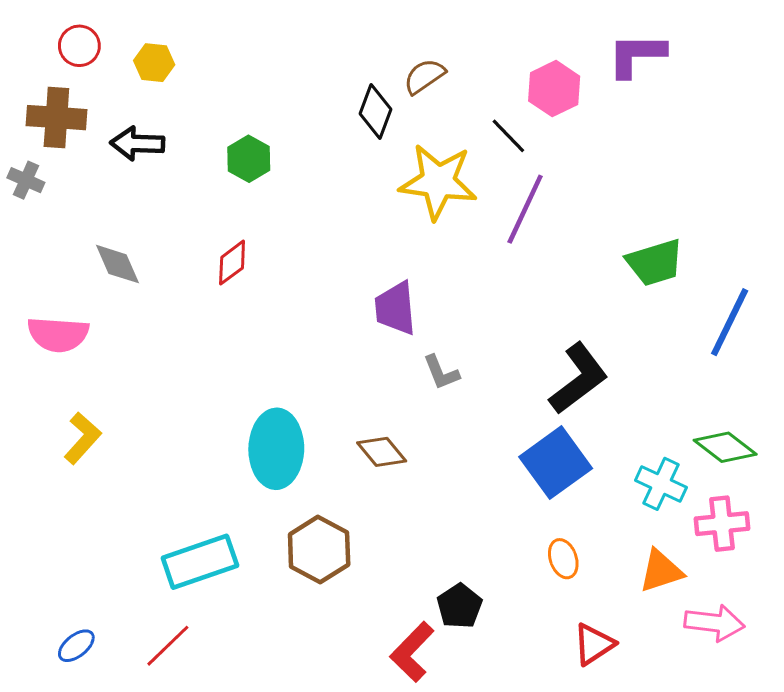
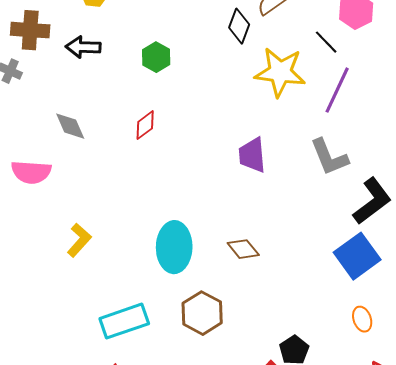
gray L-shape: (441, 372) -> (329, 157), moved, size x1.6
yellow L-shape: (82, 438) -> (79, 240), moved

